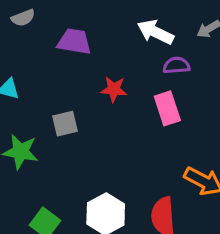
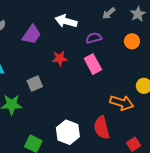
white arrow: (155, 32) -> (66, 21), moved
purple trapezoid: (74, 42) -> (32, 35), turned 125

